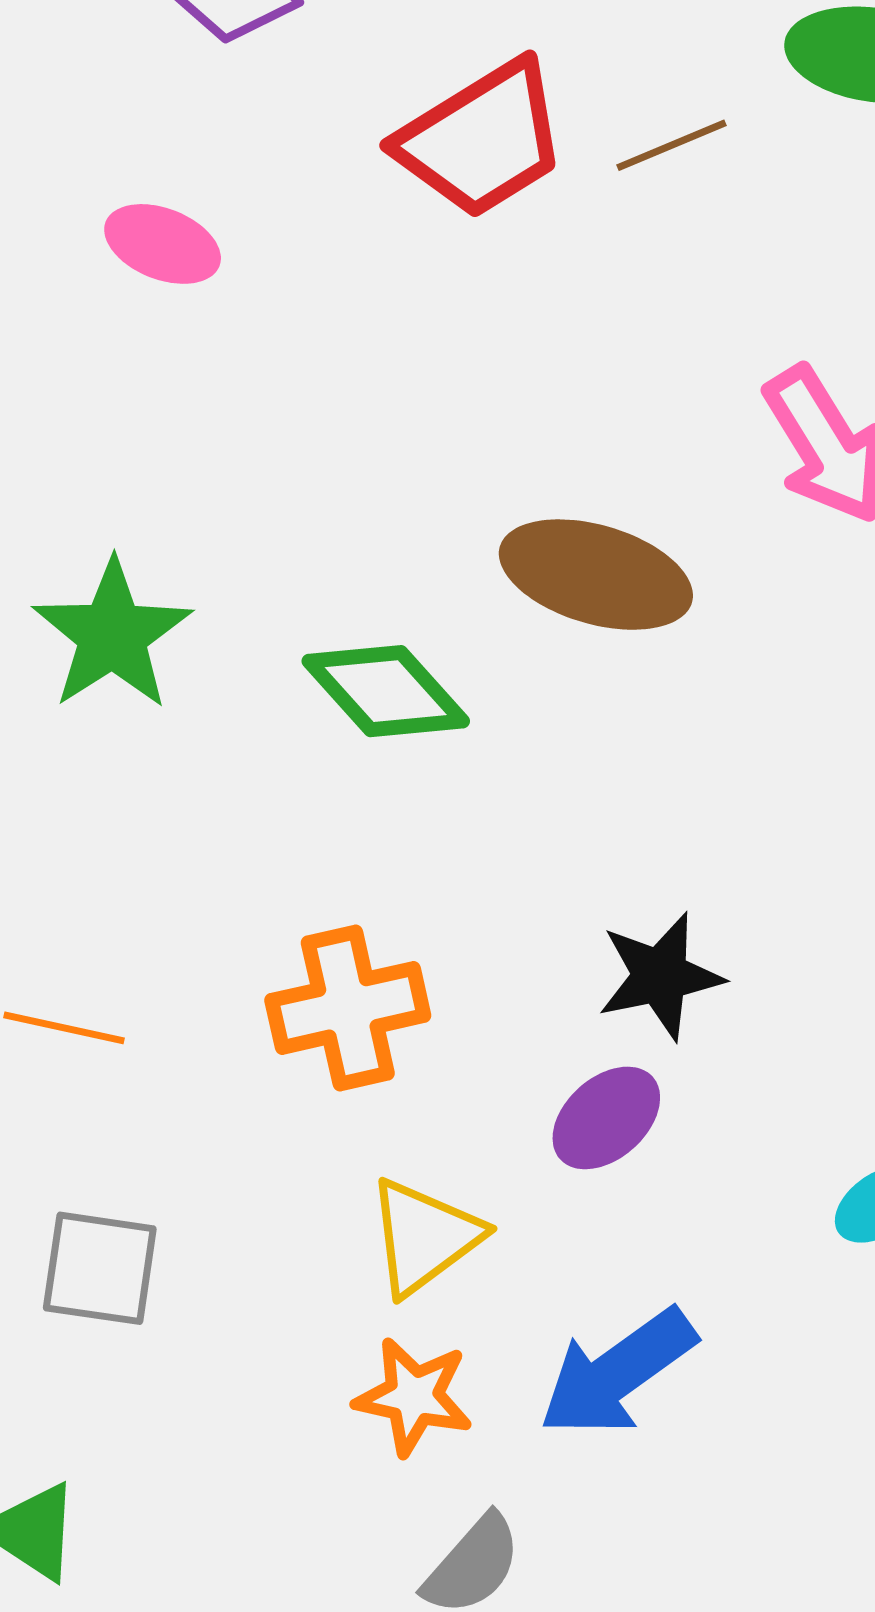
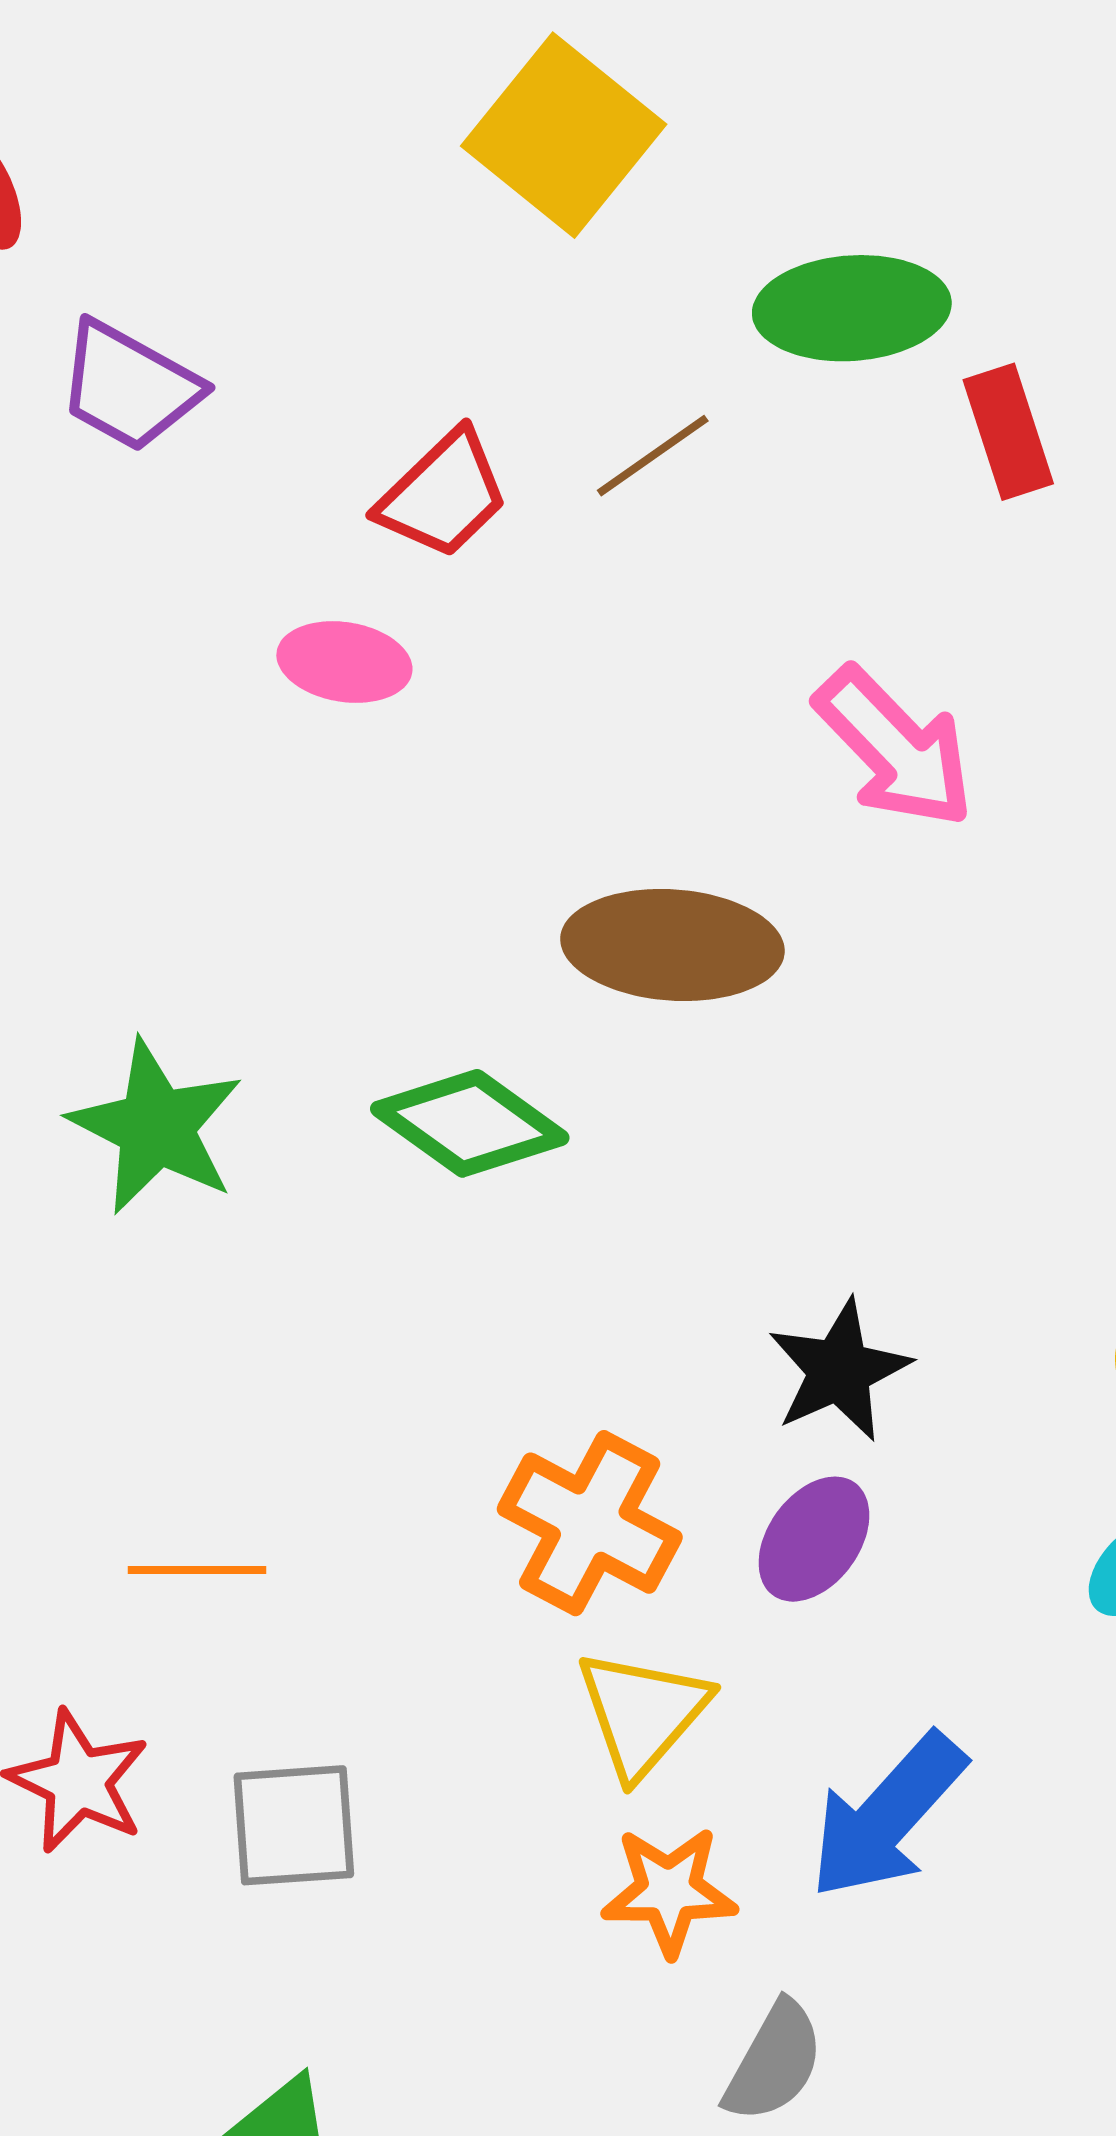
red trapezoid: (482, 139) -> (443, 495), size x0.7
pink ellipse: (163, 244) -> (344, 662), moved
orange cross: (348, 1008) -> (590, 1523), moved, turned -37

